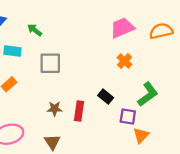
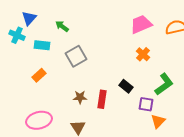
gray square: (50, 63) -> (76, 56), turned -30

